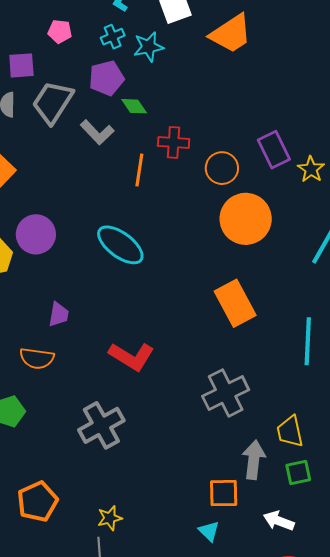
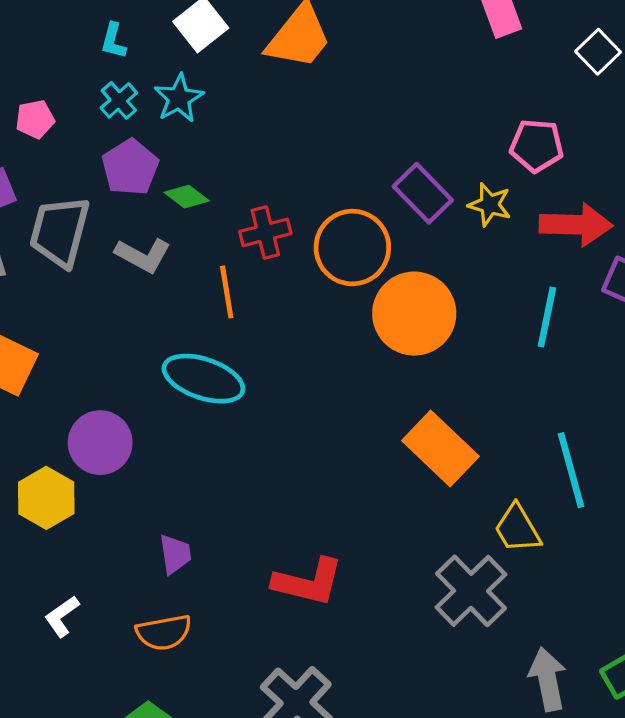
orange circle: (222, 168) -> (352, 248), size x1.4
cyan ellipse: (120, 245) -> (203, 379), moved
yellow trapezoid: (290, 431) -> (517, 529), moved

